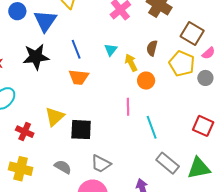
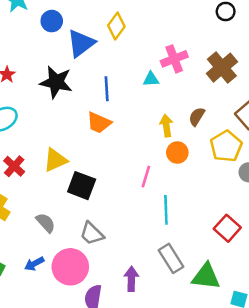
cyan triangle: (111, 50) -> (151, 79), moved, turned 32

